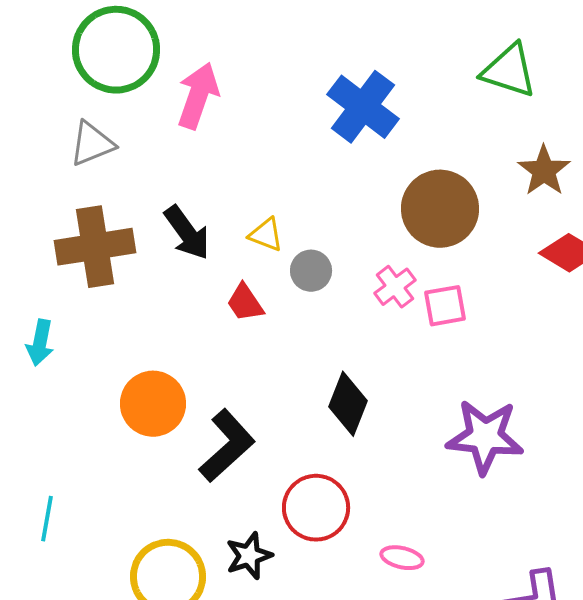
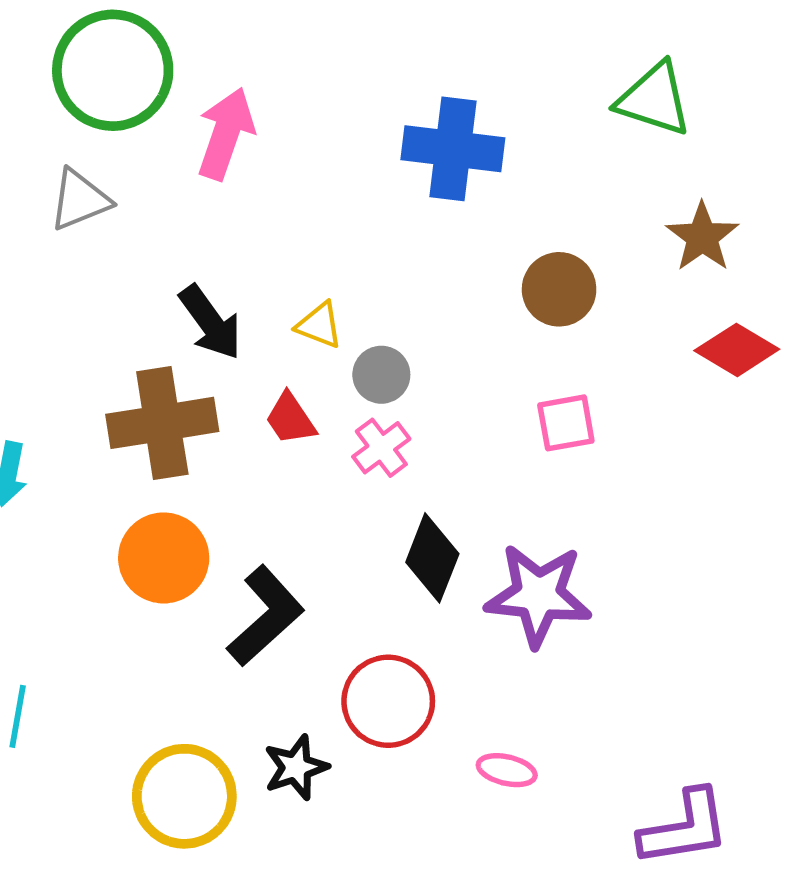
blue cross: (363, 107) -> (453, 149), turned -30
brown circle: (440, 209) -> (559, 289), size x0.7
brown cross: (95, 247) -> (162, 423), moved
pink cross: (395, 287) -> (381, 448), moved
purple star: (485, 437) -> (538, 595), moved

